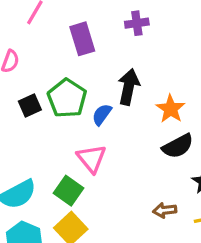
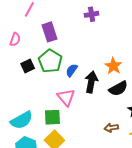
purple rectangle: (82, 39) -> (49, 32), moved
black arrow: (129, 87) -> (91, 82), moved
green square: (68, 191) -> (52, 117), turned -36

